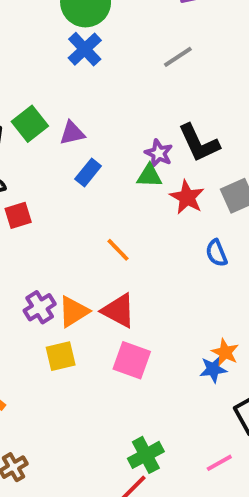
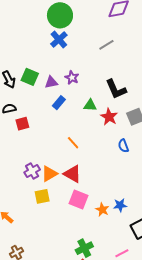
green square: (30, 124) -> (30, 77), turned -30
purple star: (159, 153) -> (72, 78), moved
orange star: (225, 352) -> (102, 210), moved

